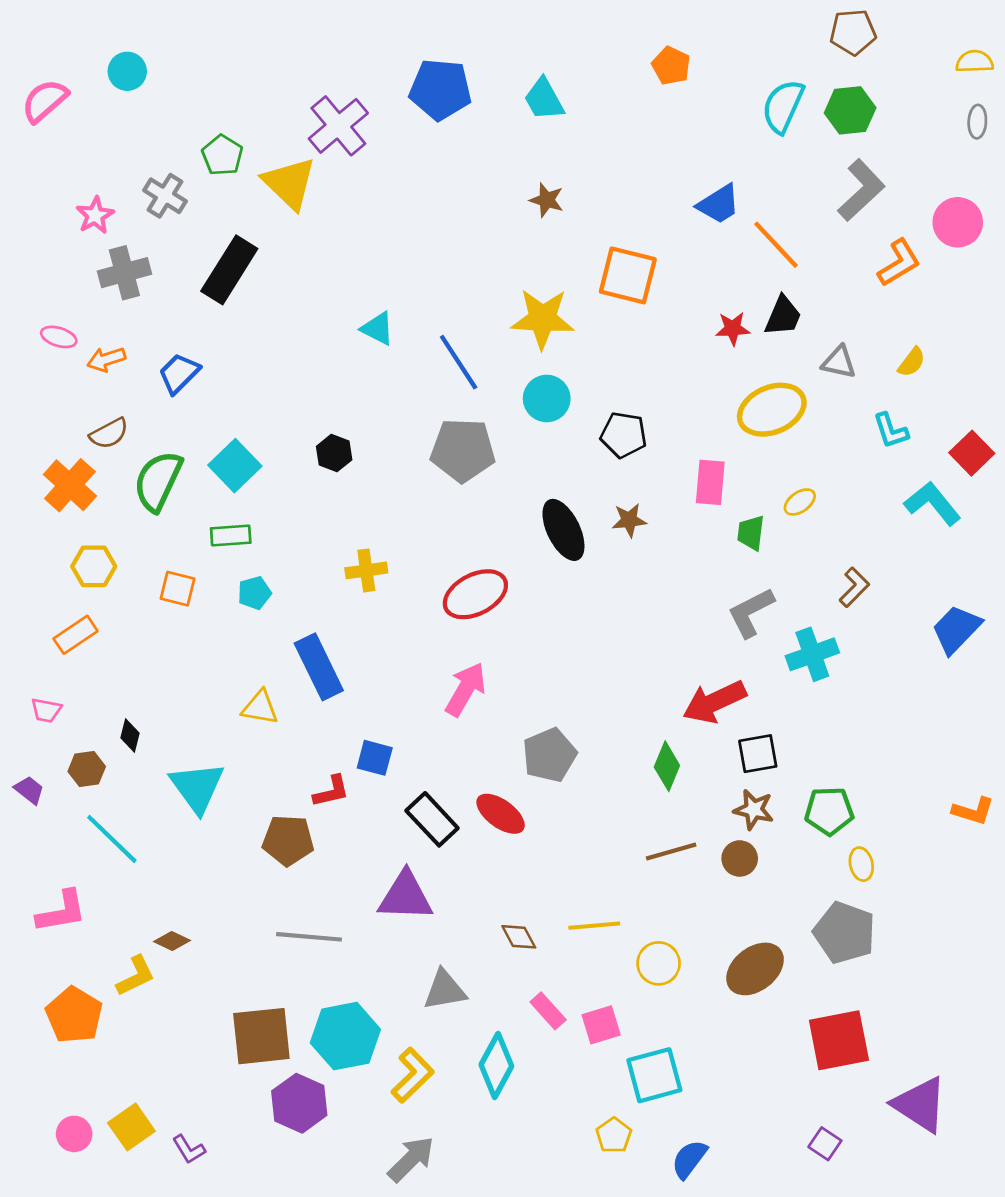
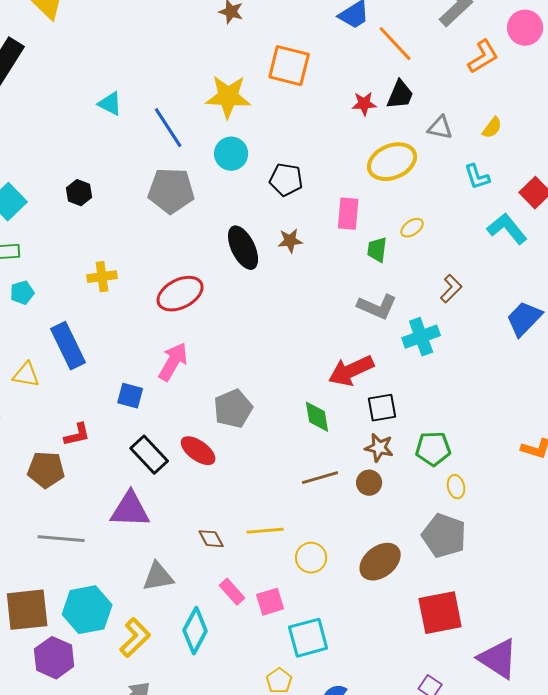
gray L-shape: (751, 612) -> (377, 307), turned -129
blue square: (375, 758) -> (130, 396), moved
green diamond: (667, 766) -> (317, 417), turned -32

